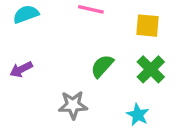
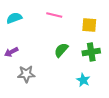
green cross: (151, 69) -> (91, 52), turned 36
gray star: (73, 105) -> (26, 74), moved

